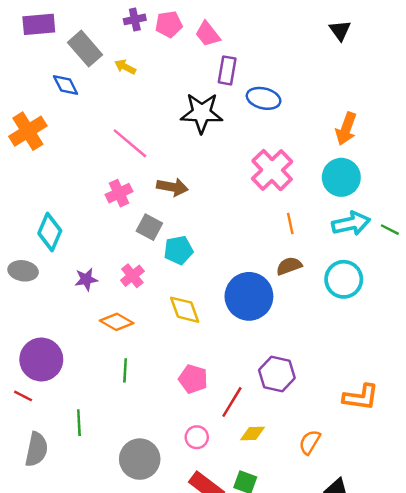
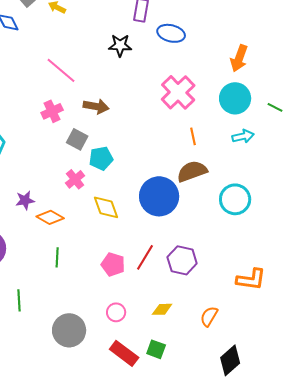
black star: (202, 113) -> (120, 45), size x0.7
cyan arrow: (351, 223) -> (243, 136), size x0.7
green line: (390, 230) -> (275, 107), moved
brown semicircle: (289, 266) -> (192, 171), size x1.4
pink cross: (132, 276) -> (75, 179), moved
purple star: (86, 279) -> (25, 200), moved
cyan circle: (344, 279) -> (235, 199), moved
red line: (232, 402) -> (145, 257), moved

